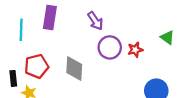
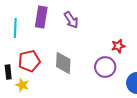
purple arrow: (95, 21) -> (71, 20), moved
purple circle: (110, 47) -> (105, 67), moved

